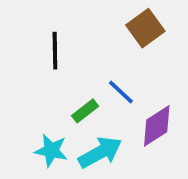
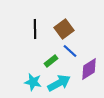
brown square: (145, 28) -> (64, 29), moved

